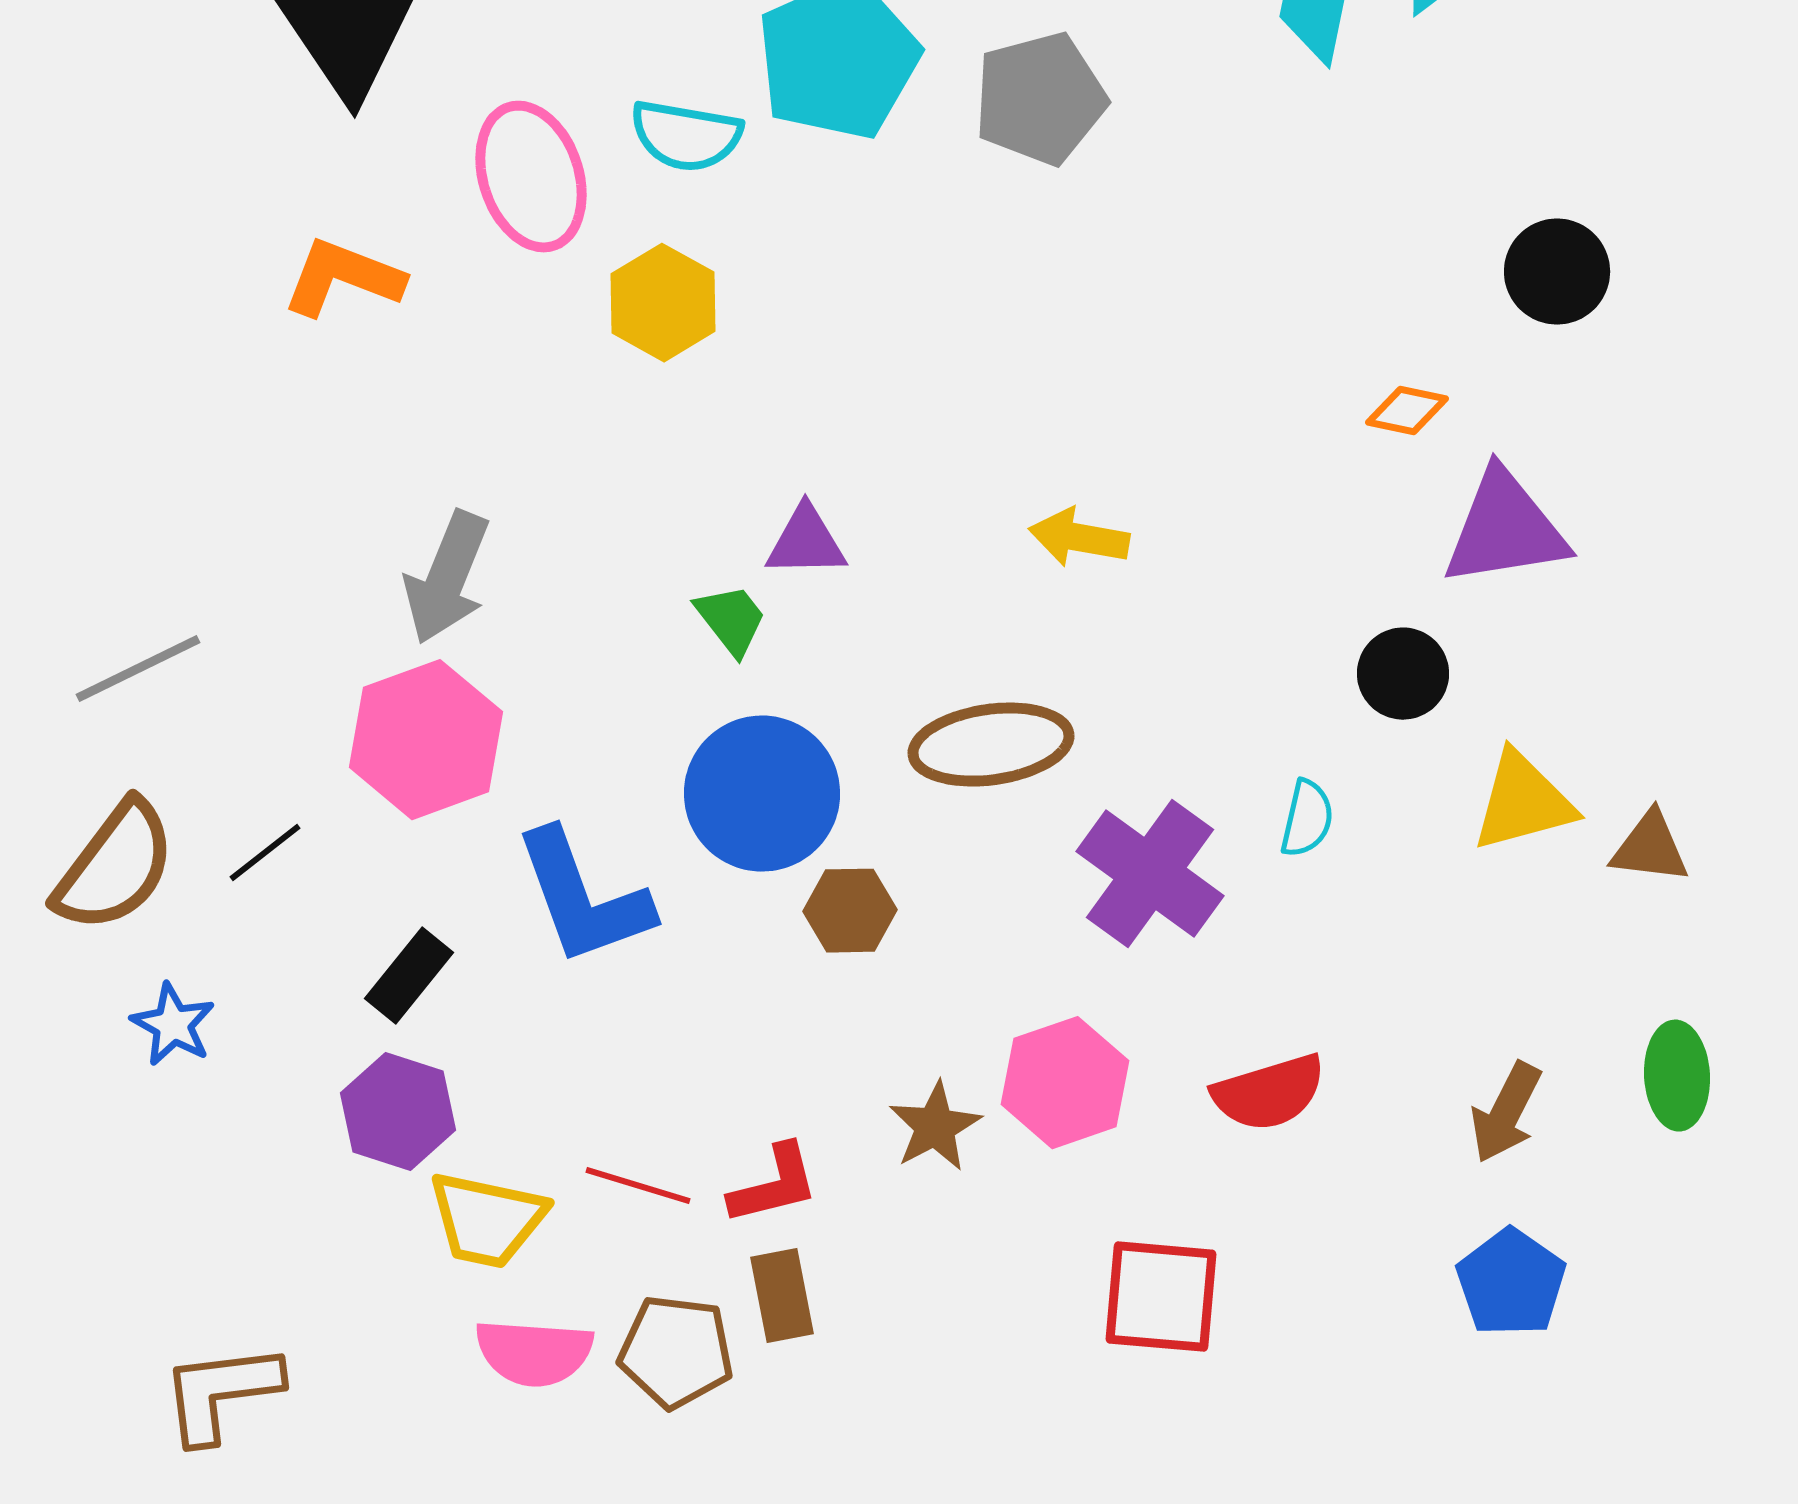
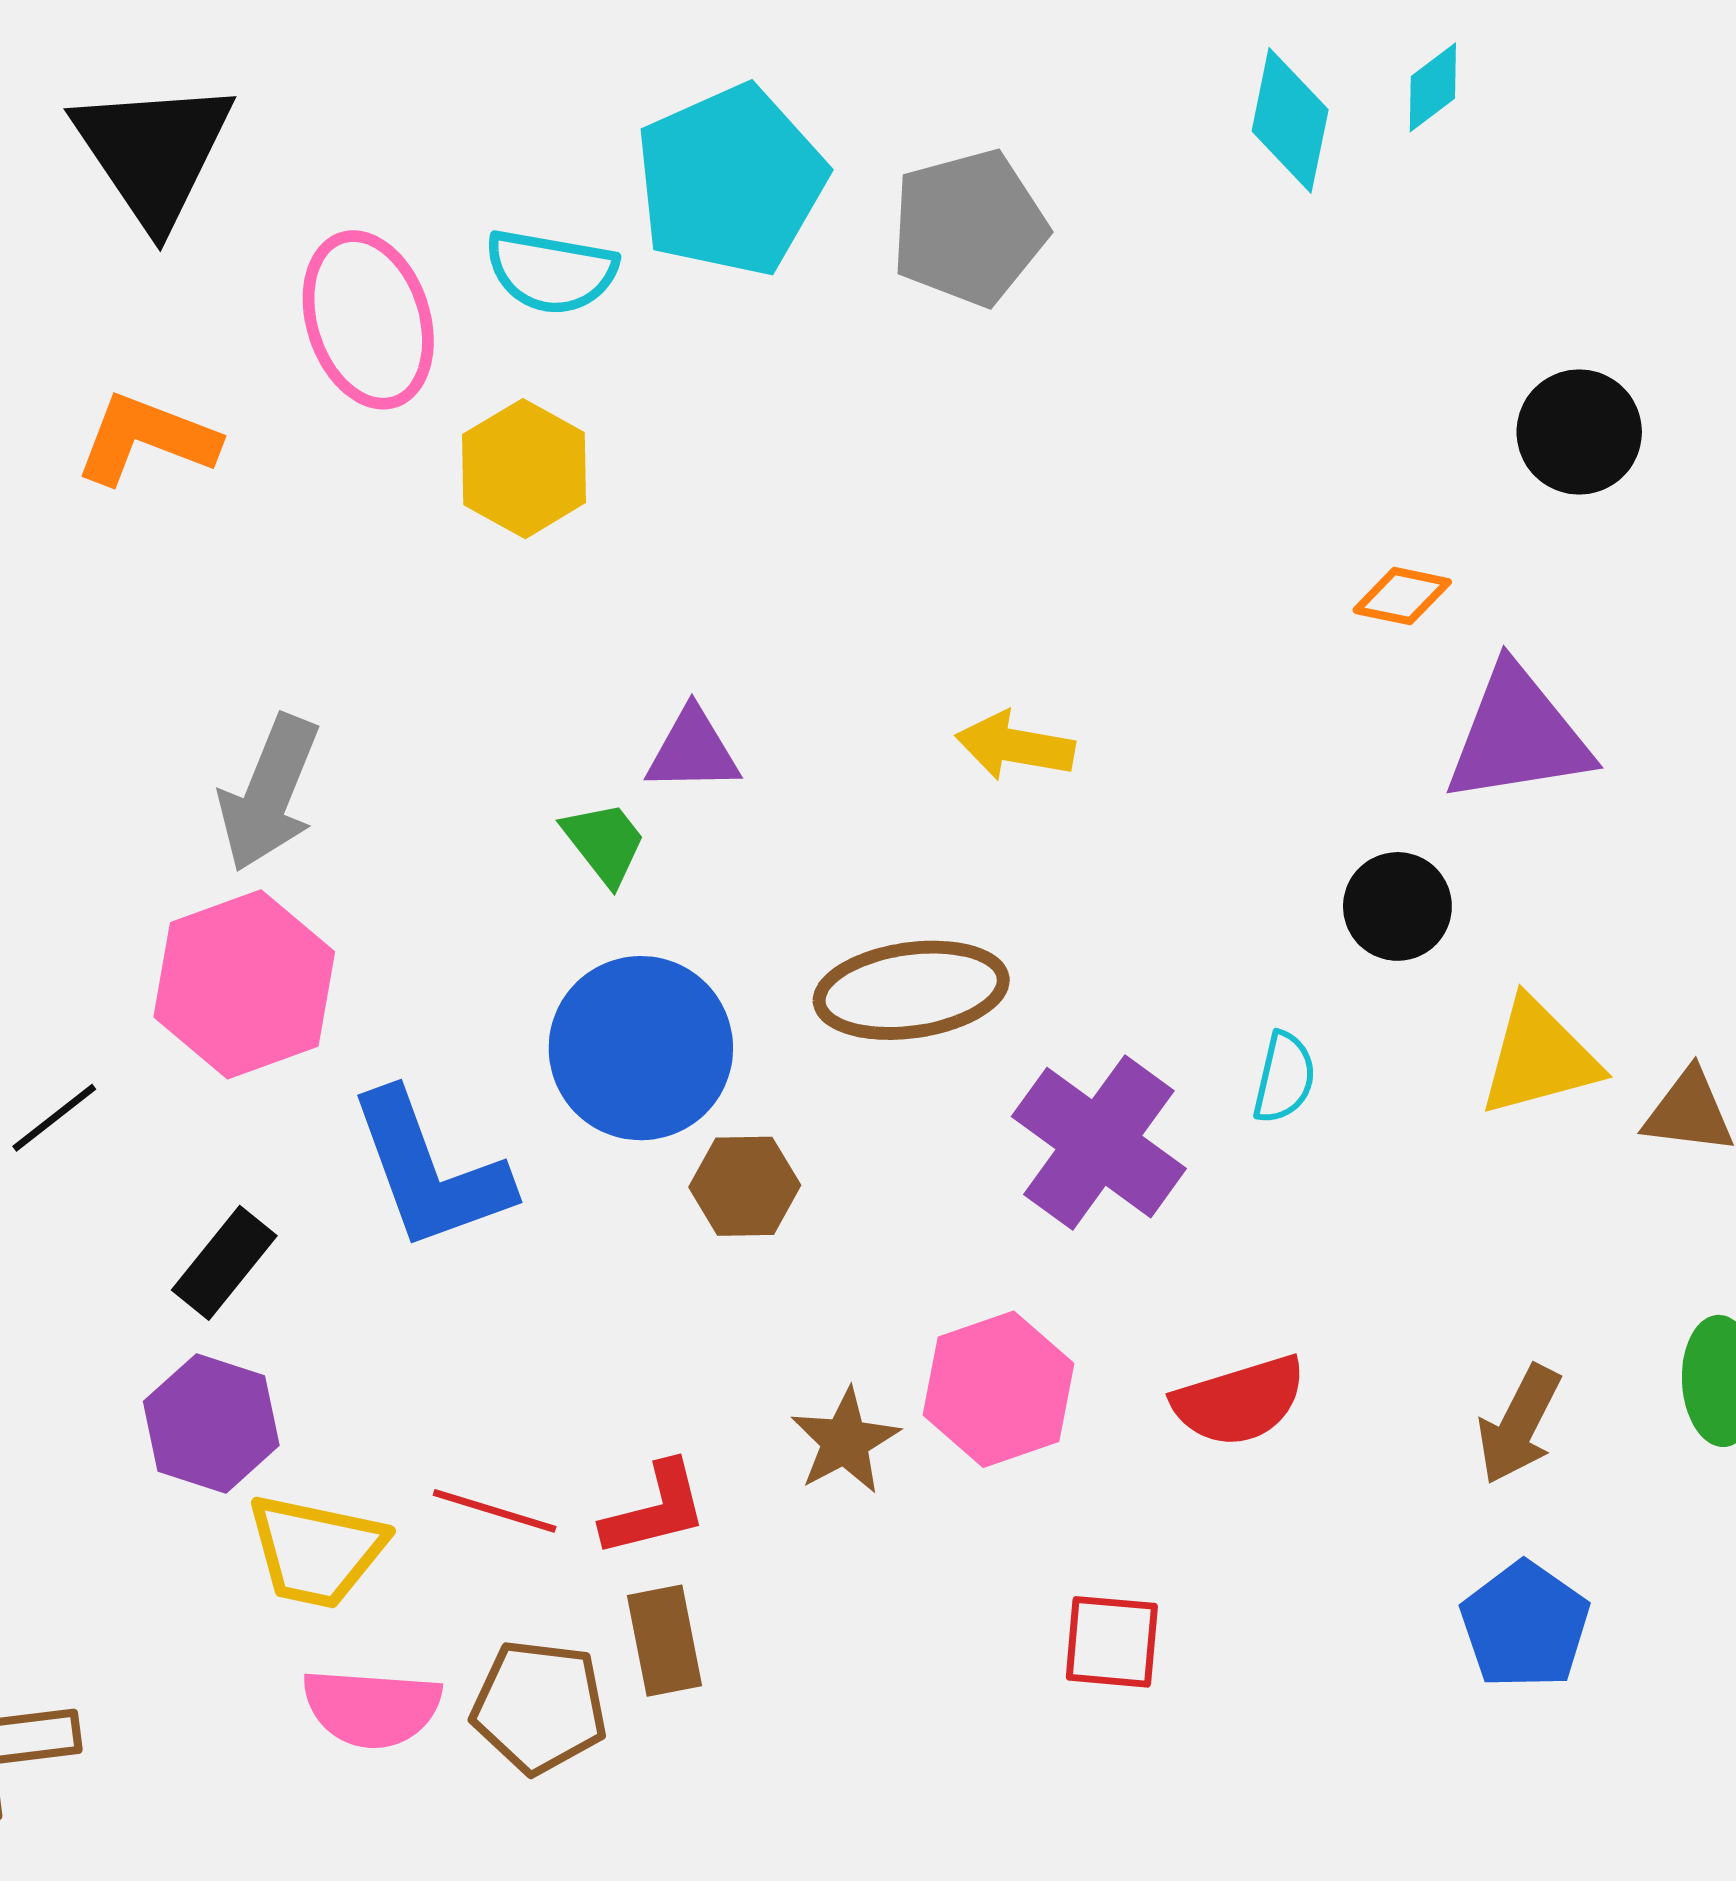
red square: (1161, 1297) -> (1112, 1642), size x0.7

